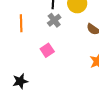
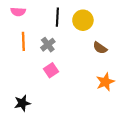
gray cross: (54, 20) -> (48, 45), moved

